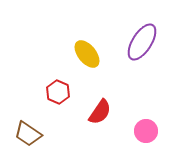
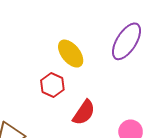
red hexagon: (58, 92) -> (52, 85), moved

